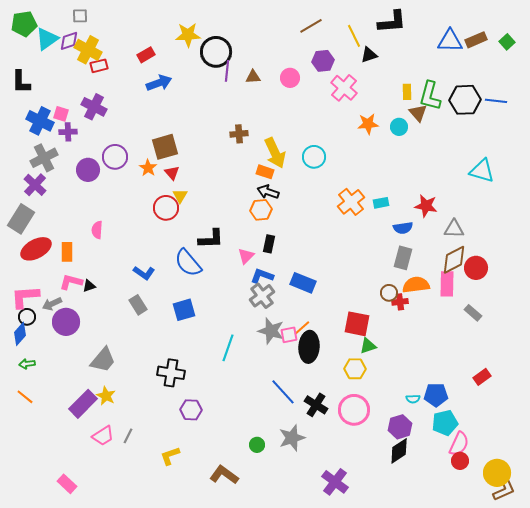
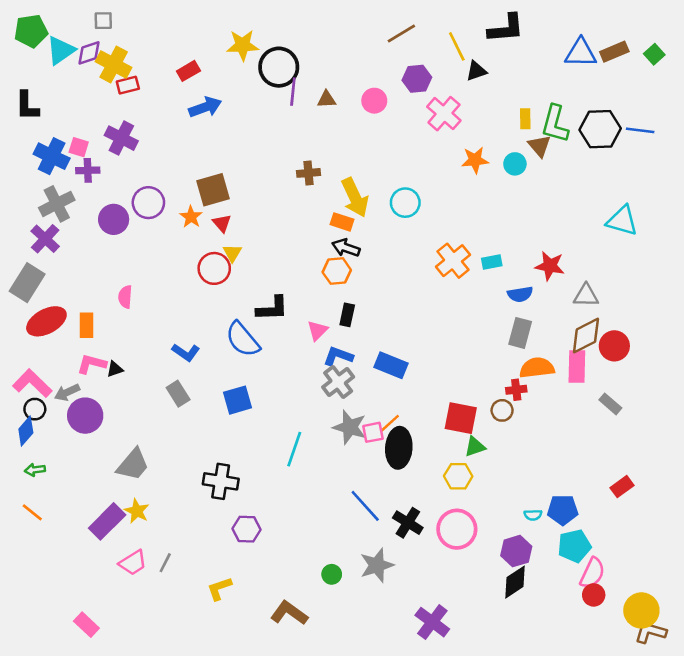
brown circle: (389, 293) -> (502, 410), moved
pink L-shape: (25, 297) -> (32, 383), turned 48
brown L-shape: (504, 490) -> (650, 632), turned -140

